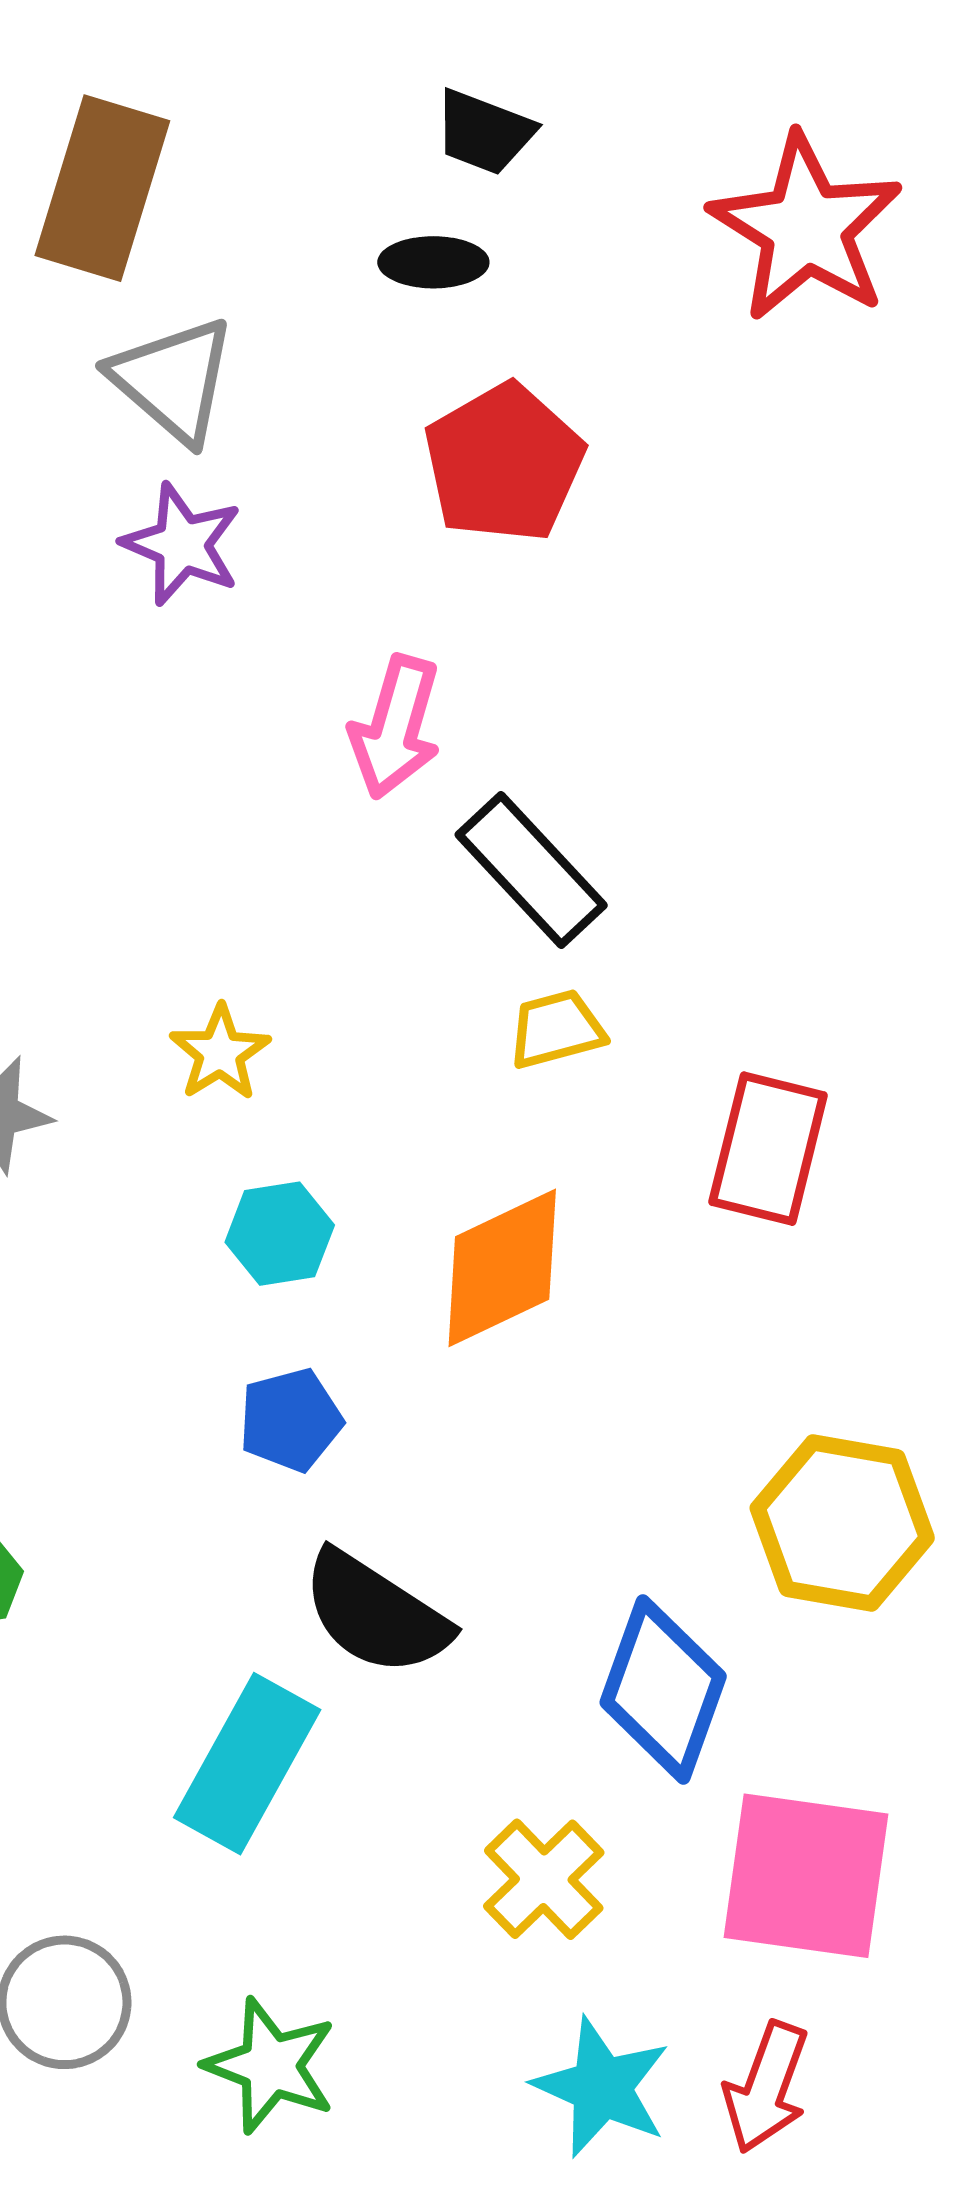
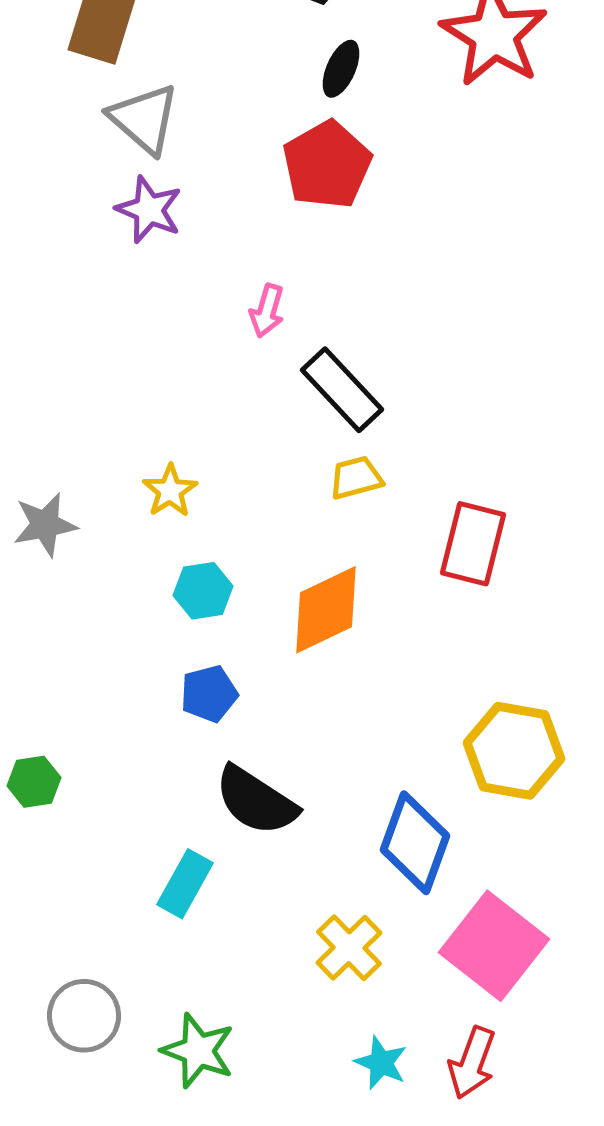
black ellipse: (433, 262) -> (341, 69), moved, turned -66
pink arrow: (395, 727) -> (267, 311), size x0.7
cyan rectangle: (247, 1764) -> (185, 884), size x0.7
pink square: (806, 1876) -> (494, 946), turned 30
cyan star: (602, 2087) -> (381, 1063), size x0.7

